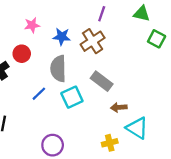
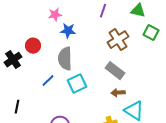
pink star: (32, 25) -> (55, 15), moved
brown cross: (93, 41) -> (118, 40), moved
gray rectangle: (102, 81) -> (115, 71), moved

